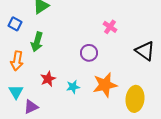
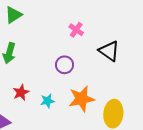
pink cross: (110, 27) -> (76, 30), moved
black triangle: (145, 51) -> (109, 51), moved

